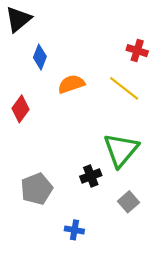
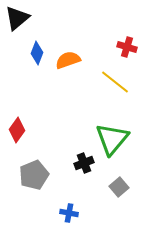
orange semicircle: (71, 84) -> (68, 60), moved
red diamond: (20, 109) -> (17, 130), moved

